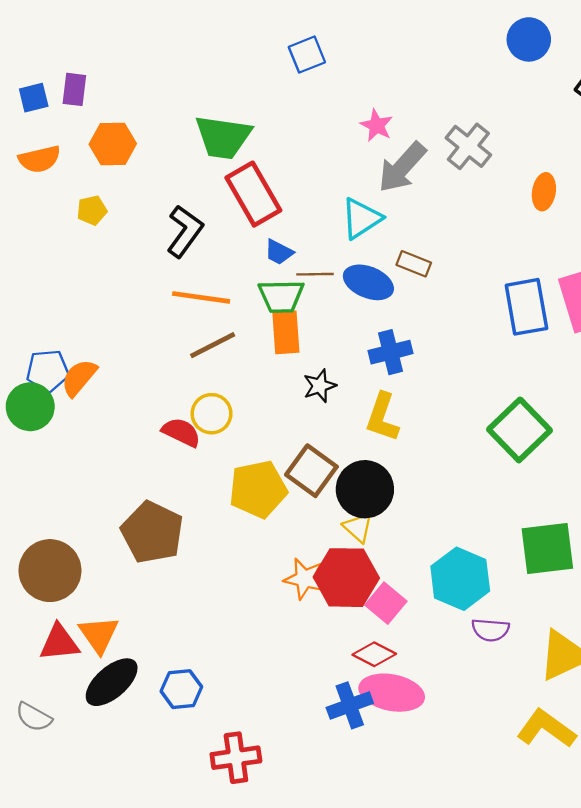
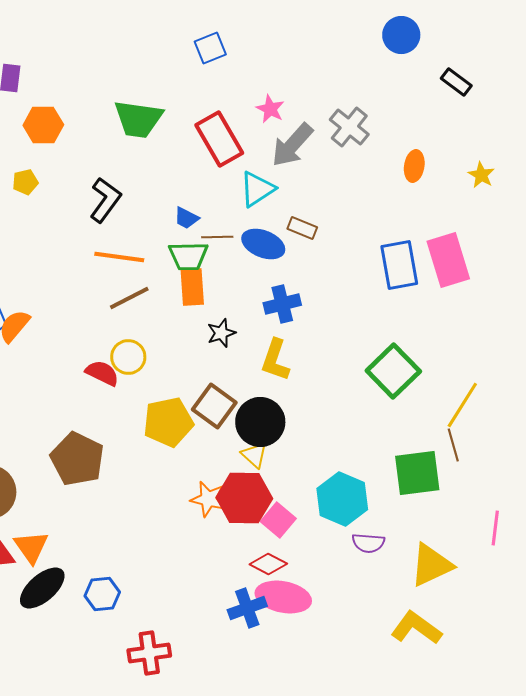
red rectangle: (253, 194) -> (219, 139), moved

